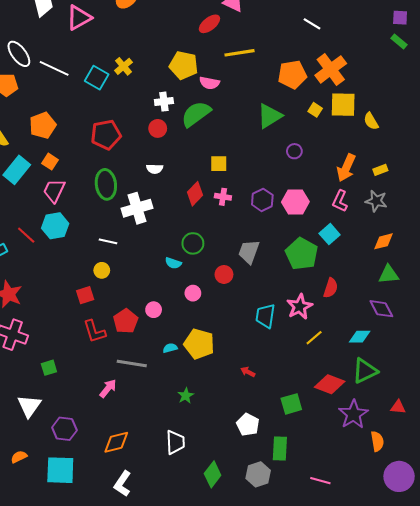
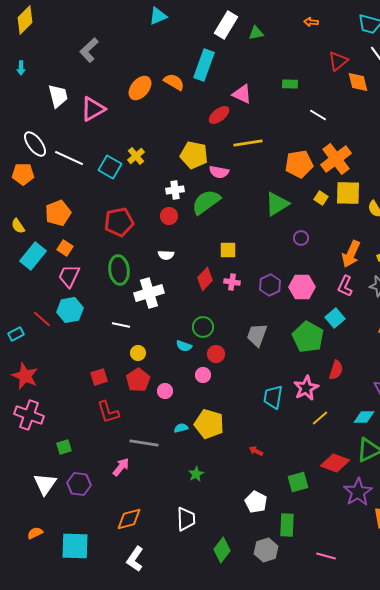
yellow circle: (102, 270) -> (138, 353), moved
red circle: (224, 274) -> (216, 354), moved
red pentagon: (126, 321) -> (138, 380), moved
purple hexagon: (64, 429) -> (79, 484), moved

